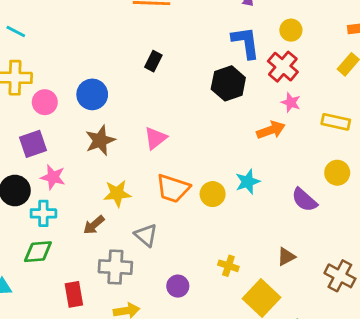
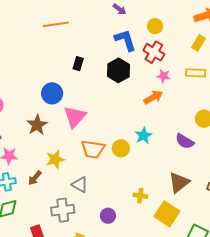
black rectangle: (153, 61) -> (78, 64), moved
blue circle: (92, 94) -> (52, 93), moved
yellow rectangle: (336, 122) -> (196, 73), moved
pink triangle: (155, 138) -> (75, 117), size x1.4
brown arrow: (94, 225) -> (35, 178), moved
brown triangle: (286, 257) -> (179, 182), size x1.6

